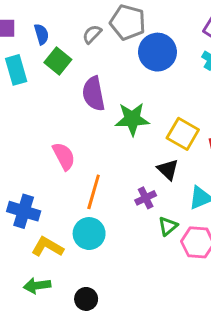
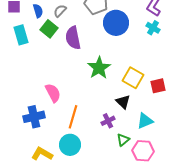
gray semicircle: (92, 34) -> (60, 11), moved
purple semicircle: (94, 94) -> (73, 38), moved
green star: (132, 119) -> (99, 68), turned -30
blue cross: (24, 211) -> (34, 117), moved, turned -30

